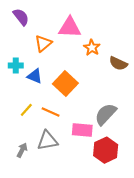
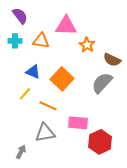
orange triangle: (43, 43) -> (41, 41), turned 48
cyan cross: (16, 66) -> (15, 41), moved
yellow line: (26, 110) -> (25, 94), moved
gray semicircle: (106, 114) -> (102, 83), moved
gray arrow: (22, 150) -> (21, 152), moved

